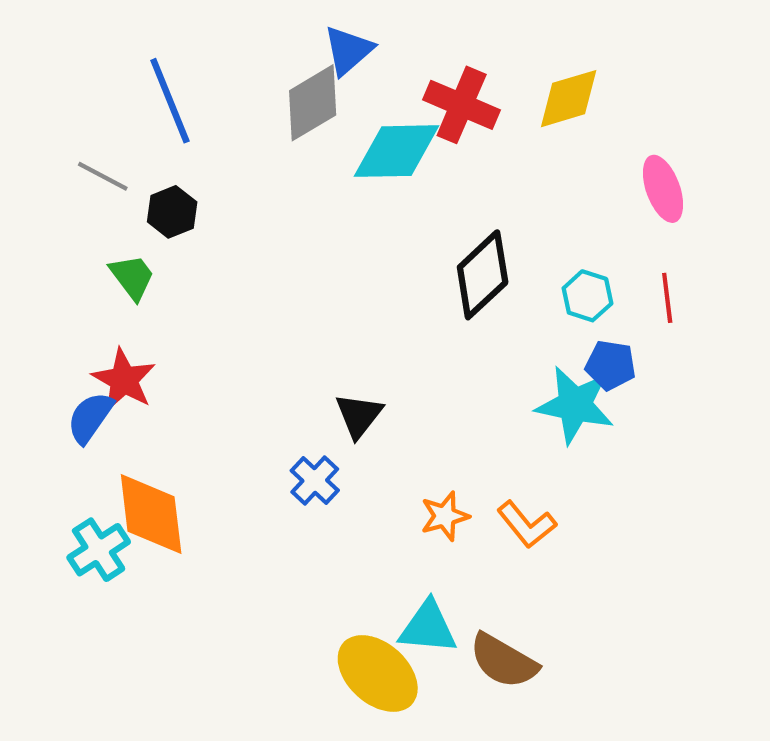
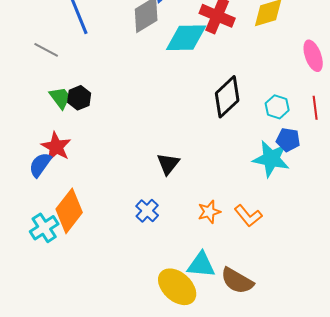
black hexagon: (172, 212) -> (79, 98), moved
blue cross: (315, 480) -> (147, 211), moved
orange diamond: (151, 514) -> (69, 211), turned 45

